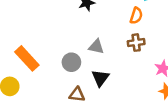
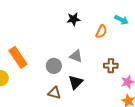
orange semicircle: (136, 16) -> (101, 32), moved
brown cross: (136, 43) -> (111, 66), moved

